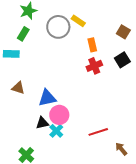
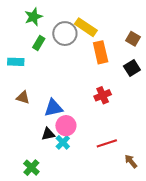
yellow rectangle: (78, 21) -> (86, 27), size x1.5
green rectangle: (23, 34) -> (39, 43), moved
orange rectangle: (92, 45) -> (101, 52), size x1.5
red cross: (94, 66) -> (103, 95), moved

